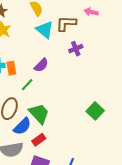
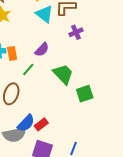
green square: (95, 111) -> (85, 94), moved, turned 30
green trapezoid: (39, 114) -> (63, 74), moved
blue semicircle: (22, 126) -> (26, 123), moved

